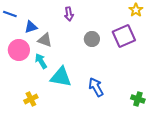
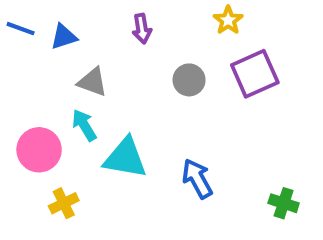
yellow star: (136, 10) -> (228, 20), moved
blue triangle: (31, 27) -> (64, 37), moved
pink circle: (19, 50) -> (39, 150), moved

